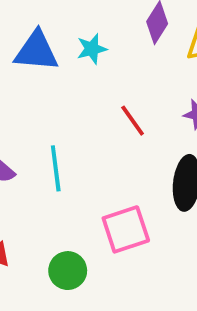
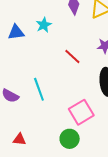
blue triangle: (36, 51) -> (16, 32), size x0.7
green circle: (68, 271) -> (70, 139), moved

